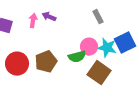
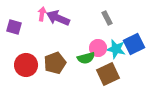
purple arrow: (49, 17) -> (58, 18), size x1.6
pink arrow: (33, 21) -> (42, 14), moved
brown square: (99, 73) -> (108, 74), turned 30

